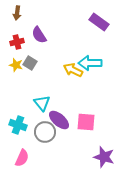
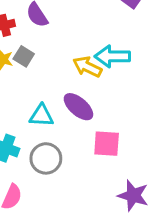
cyan triangle: (42, 103) -> (41, 116), turned -48
purple ellipse: (59, 120) -> (78, 107), moved

